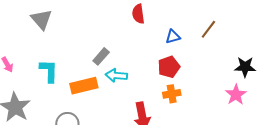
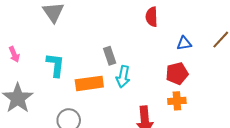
gray rectangle: (101, 56) -> (110, 56), turned -66
cyan arrow: (116, 75) -> (123, 77), turned -90

